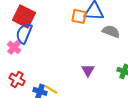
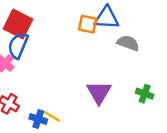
purple triangle: (88, 70) -> (99, 92), size x1.5

